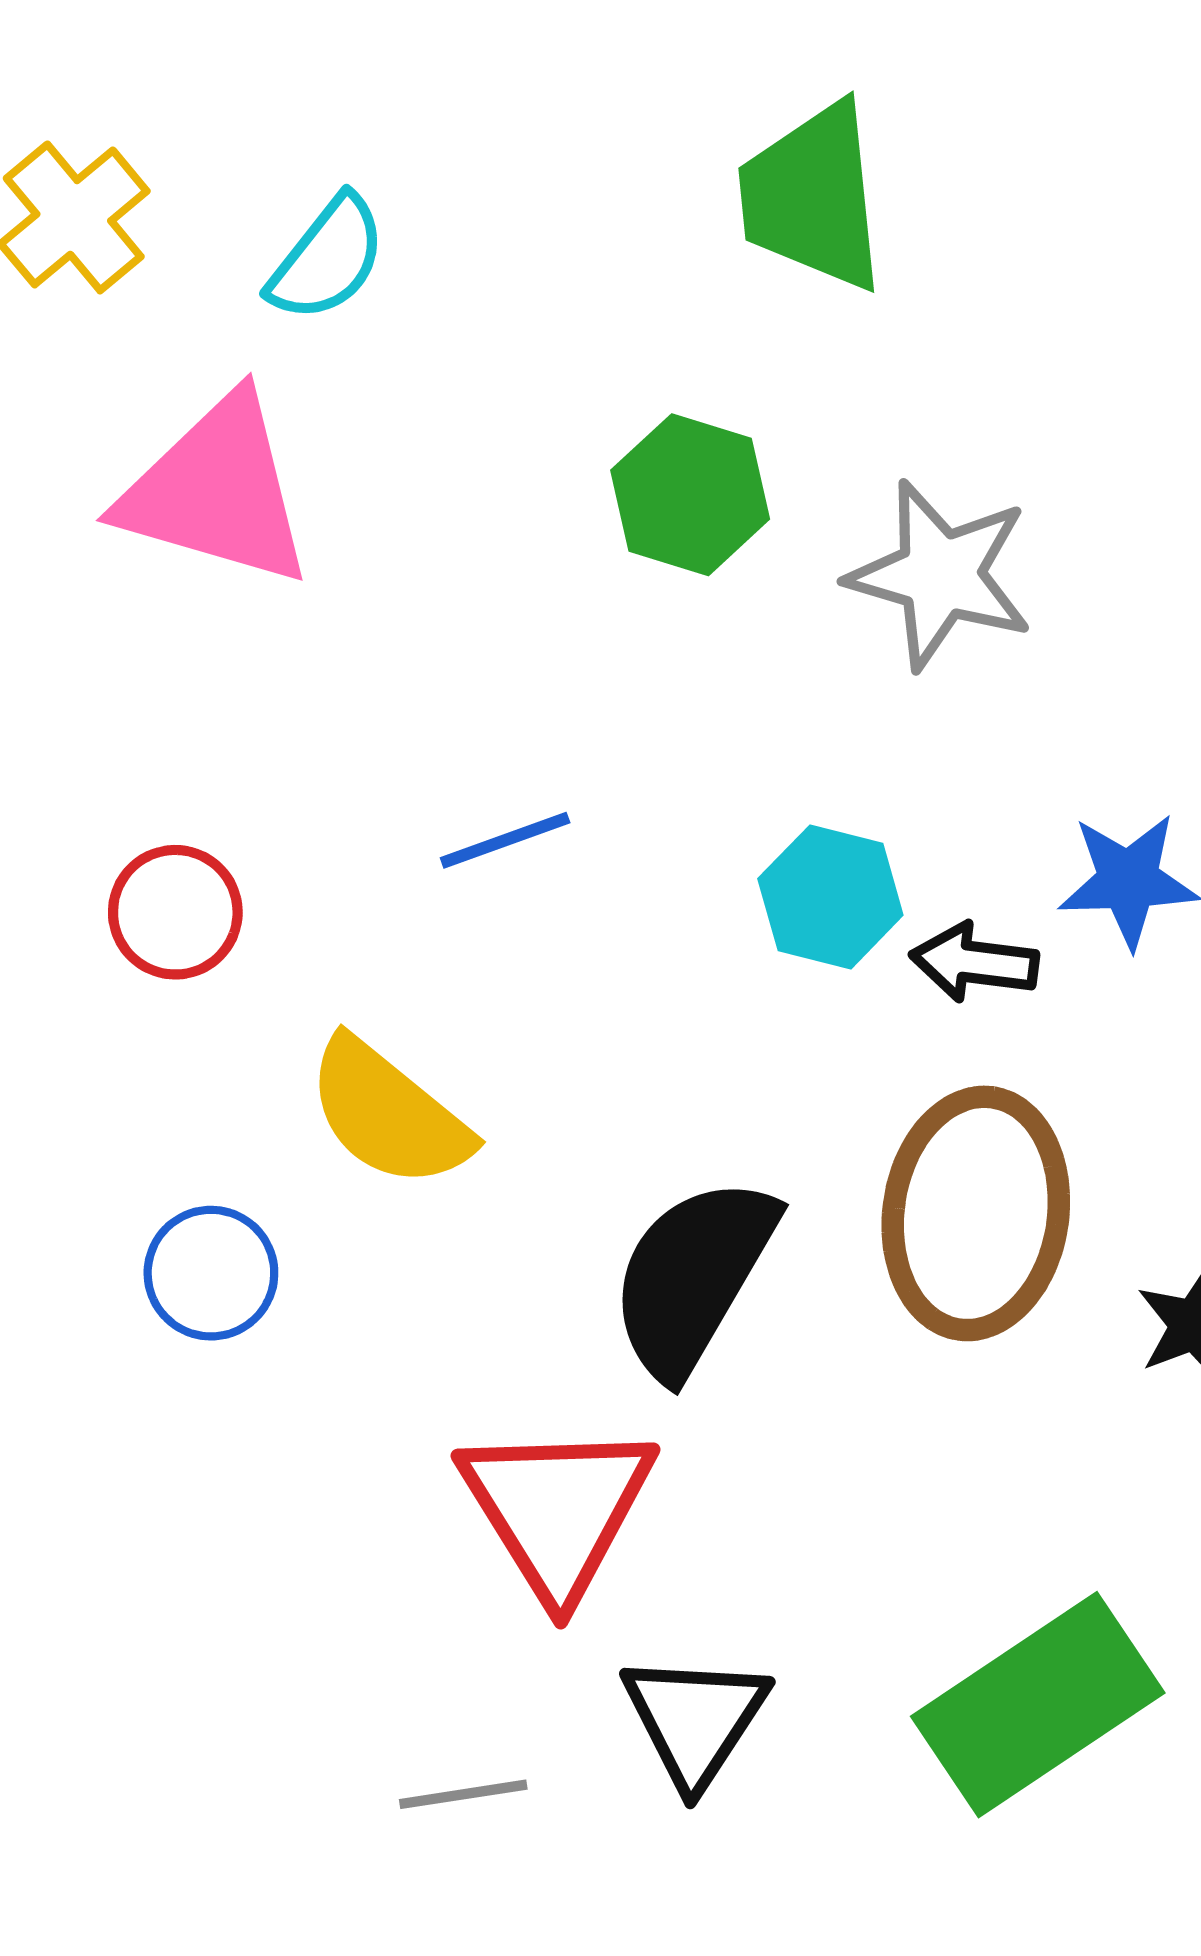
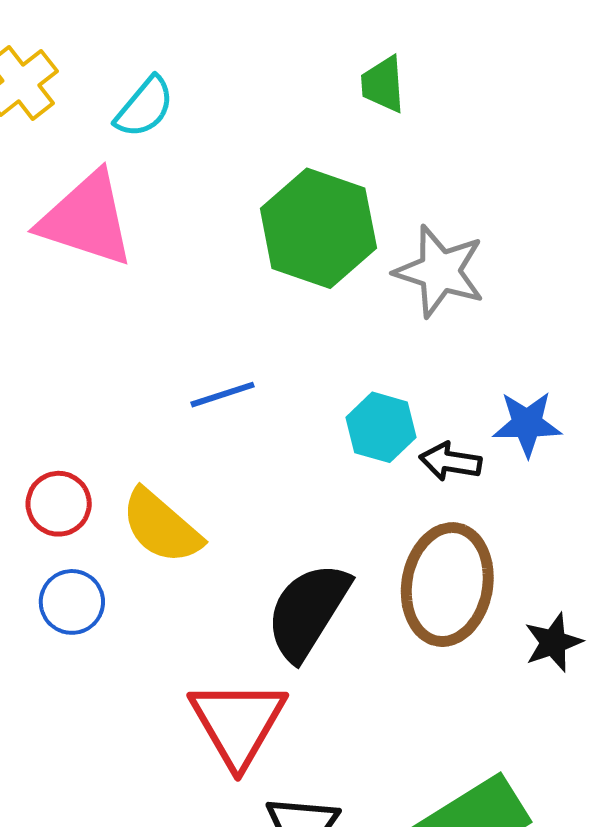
green trapezoid: (813, 197) -> (383, 84), size x0.6
green hexagon: (690, 495) -> (318, 228), size x1.5
red circle: (175, 912) -> (59, 504), moved

